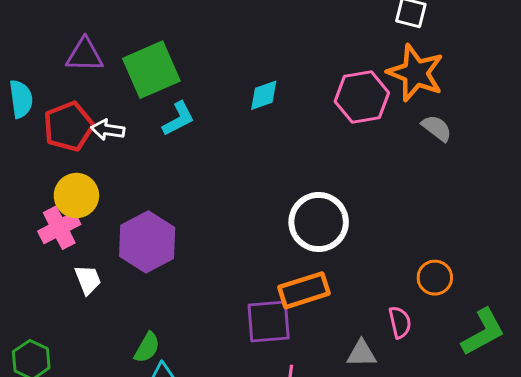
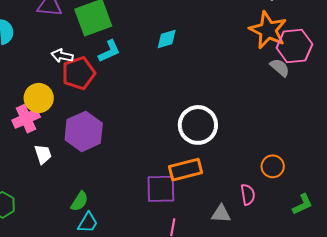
pink hexagon: (362, 97) -> (294, 46), moved
red pentagon: (68, 126) -> (79, 73), moved
green L-shape: (483, 332) -> (302, 204), size x0.7

